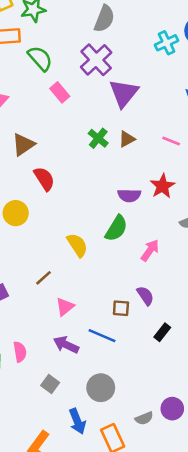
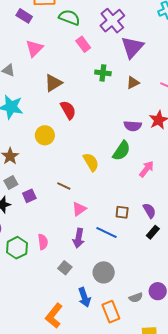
green semicircle: (40, 58) -> (69, 17), turned -30
green cross: (98, 138) -> (103, 73), moved, turned -35
brown line: (44, 278) -> (64, 186), turned 64
purple semicircle: (145, 296) -> (149, 211), moved
purple arrow: (66, 345) -> (79, 238), turned -108

